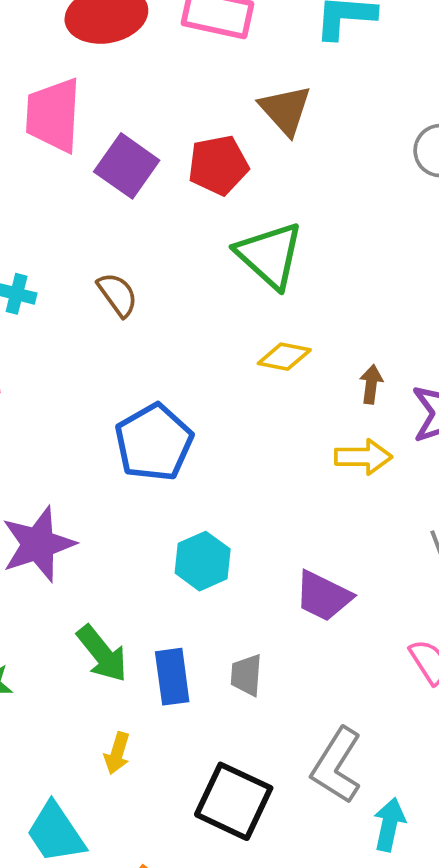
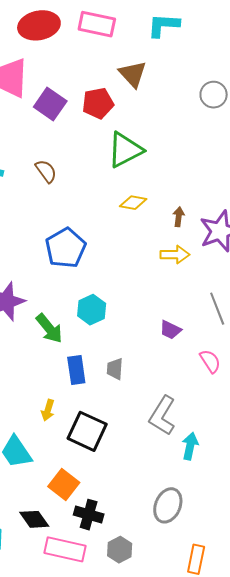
green triangle: (270, 255) -> (125, 150), turned 51
purple trapezoid: (323, 596) -> (170, 330), moved, size x0.7
green arrow: (102, 654) -> (49, 328), moved
black square: (234, 801) -> (87, 431), moved

